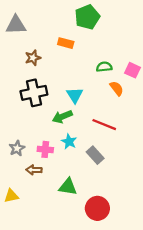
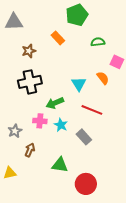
orange rectangle: (66, 43) -> (58, 38), turned 32
green semicircle: (104, 67) -> (98, 42), moved
cyan triangle: (75, 95) -> (79, 84), moved
pink cross: (45, 149) -> (40, 121), moved
brown arrow: (34, 170) -> (30, 150), turned 112

